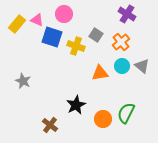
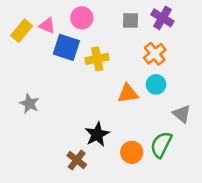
gray square: (96, 35) -> (130, 20), moved, turned -32
yellow cross: (76, 46) -> (97, 59), turned -30
gray triangle: (142, 66) -> (182, 114), moved
brown cross: (50, 125) -> (77, 160), moved

